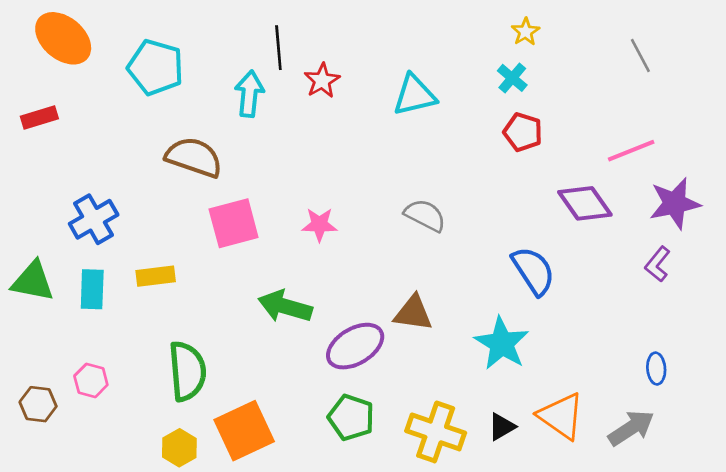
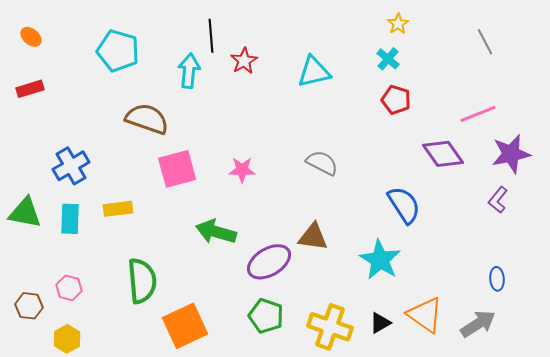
orange ellipse: (63, 38) -> (31, 37), moved, size x0.5
yellow hexagon: (179, 448) -> (67, 339), moved

